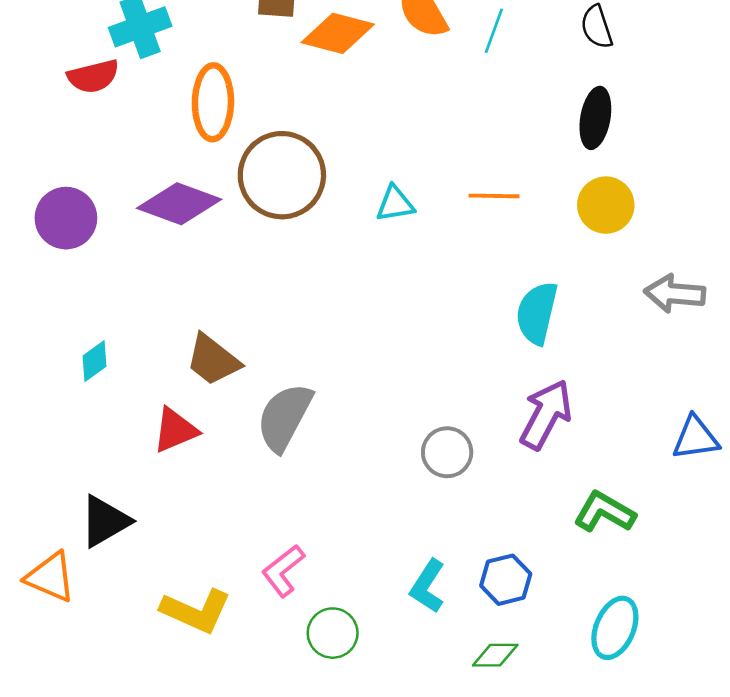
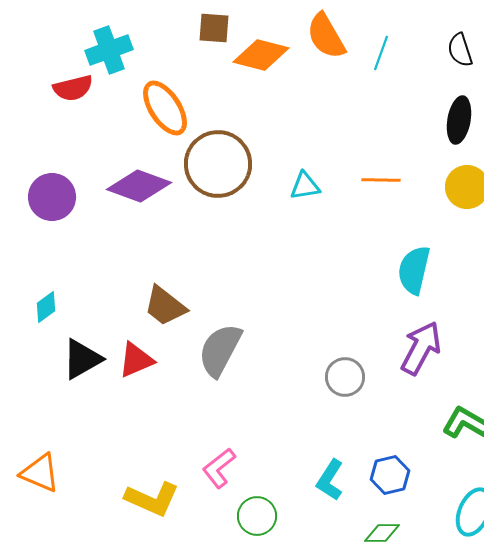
orange ellipse: (213, 102) -> (165, 108), turned -34
cyan diamond: (95, 361) -> (46, 307), moved
black triangle: (105, 521) -> (82, 359), moved

